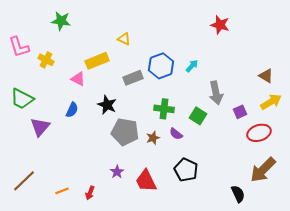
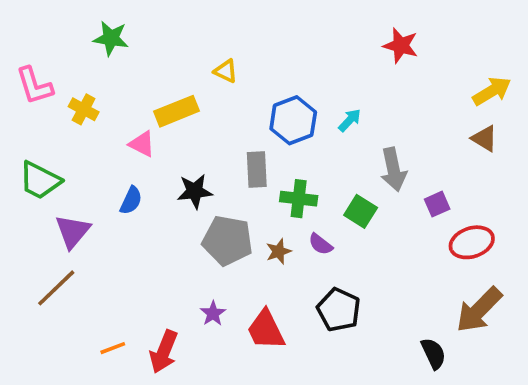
gray rectangle: (133, 78) -> (257, 169), moved, turned -72
yellow arrow: (271, 102) -> (492, 91), moved
black star: (107, 105) -> (195, 191), turned -30
brown line: (24, 181) -> (56, 288), moved
red arrow: (90, 193) -> (164, 352), size x1.6

